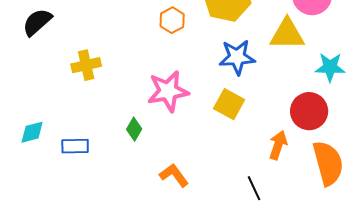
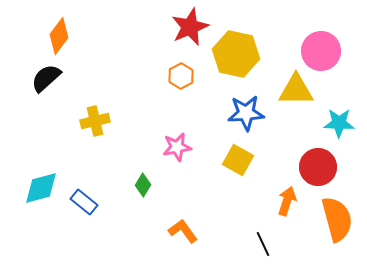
pink star: (168, 91) -> (177, 147), size x0.7
cyan diamond: (32, 132) -> (41, 188), size x1.4
blue rectangle: (75, 146) -> (84, 202), turned 40

